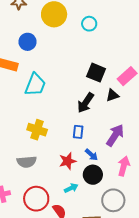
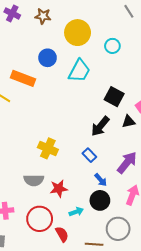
cyan trapezoid: (35, 85) -> (79, 71), moved
blue rectangle: (78, 132) -> (89, 155), turned -56
red star: (68, 161) -> (59, 189), moved

